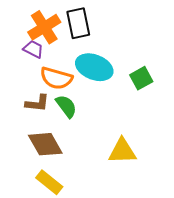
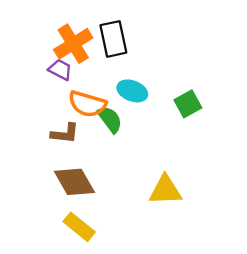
cyan ellipse: (94, 67) -> (132, 91), size x0.7
green semicircle: (66, 106) -> (110, 119), moved

